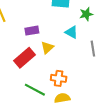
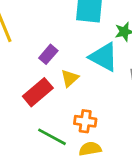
purple rectangle: (32, 31) -> (48, 54), turned -40
cyan triangle: (71, 32) -> (104, 57), size x1.6

